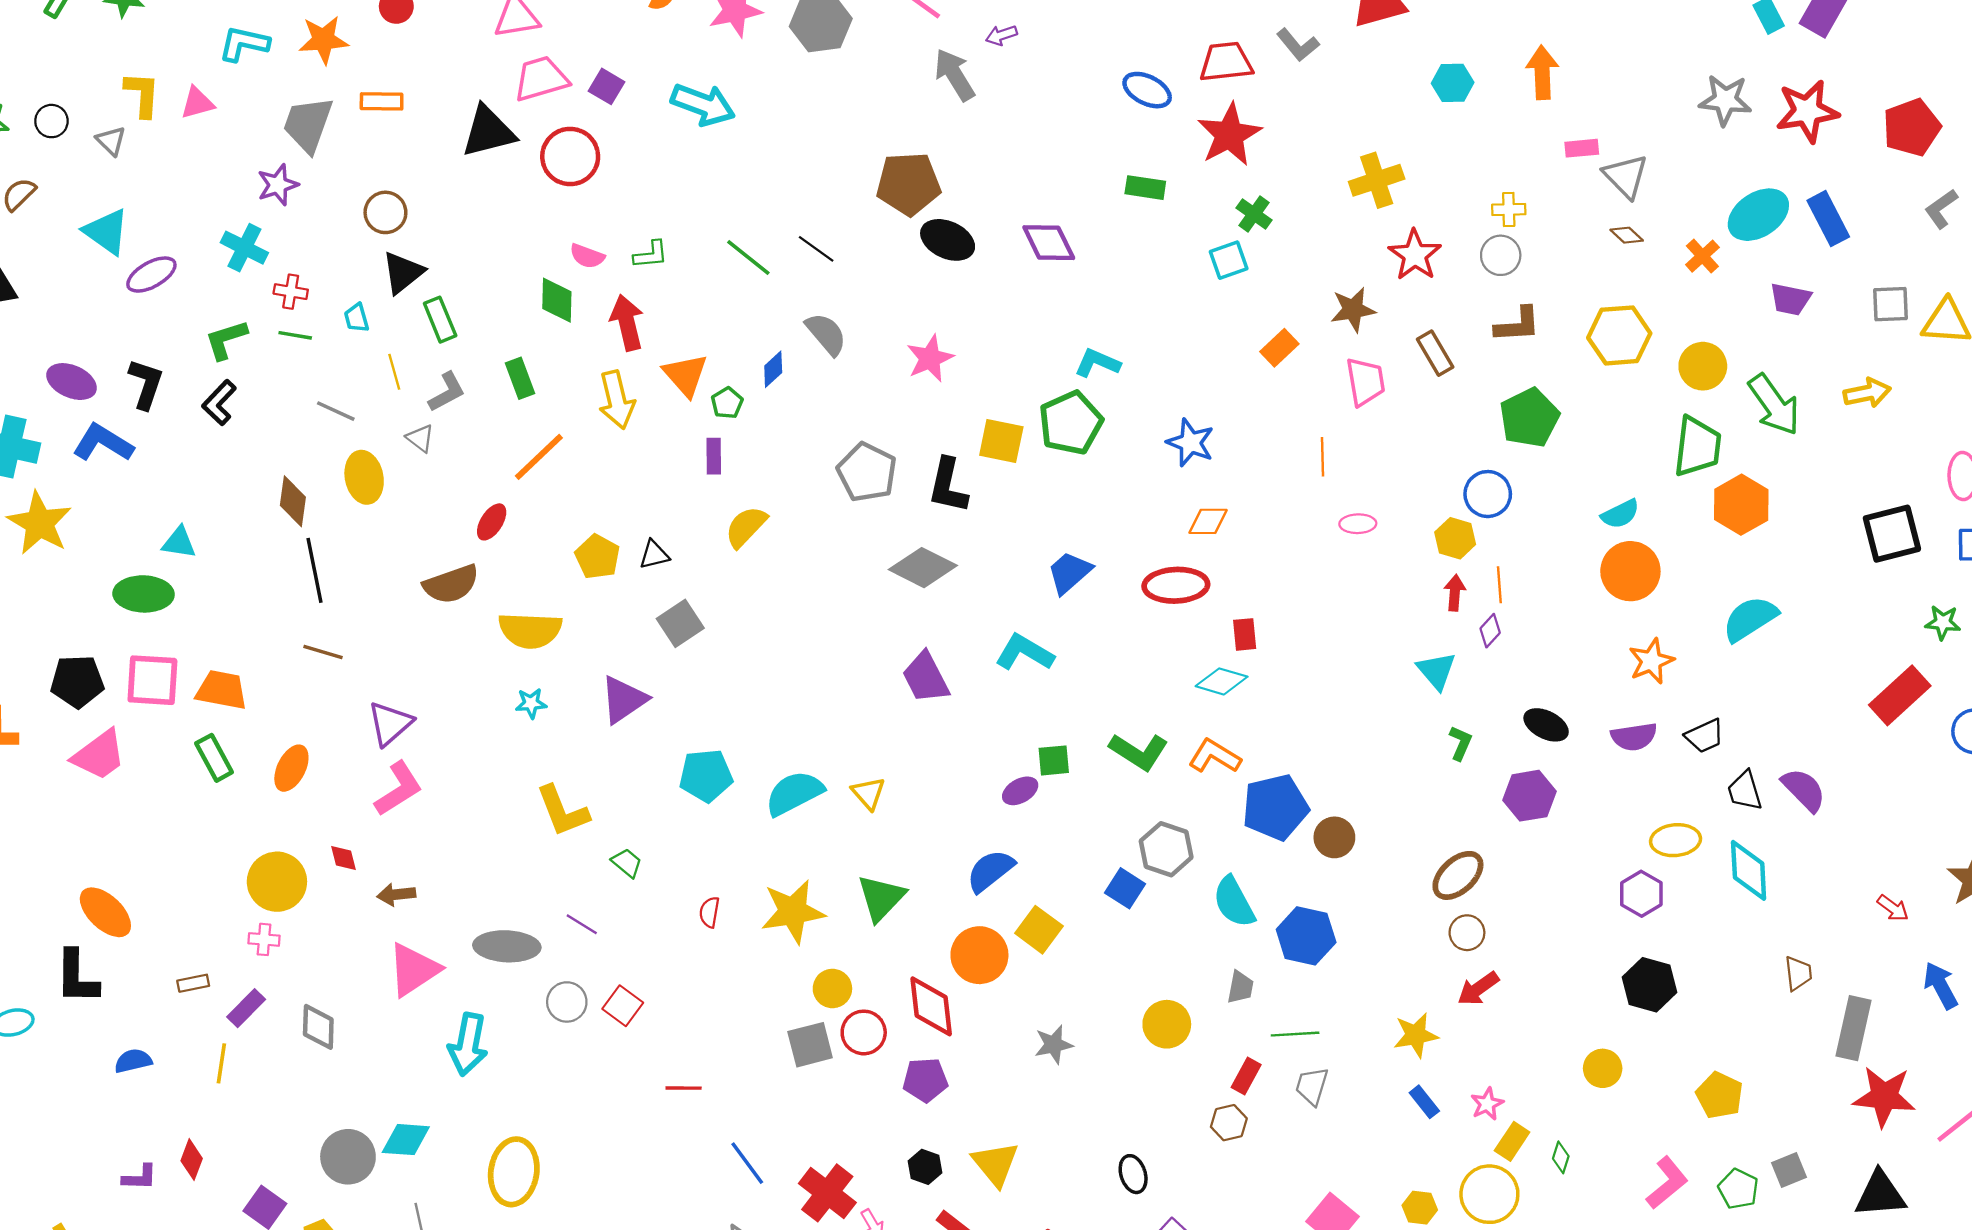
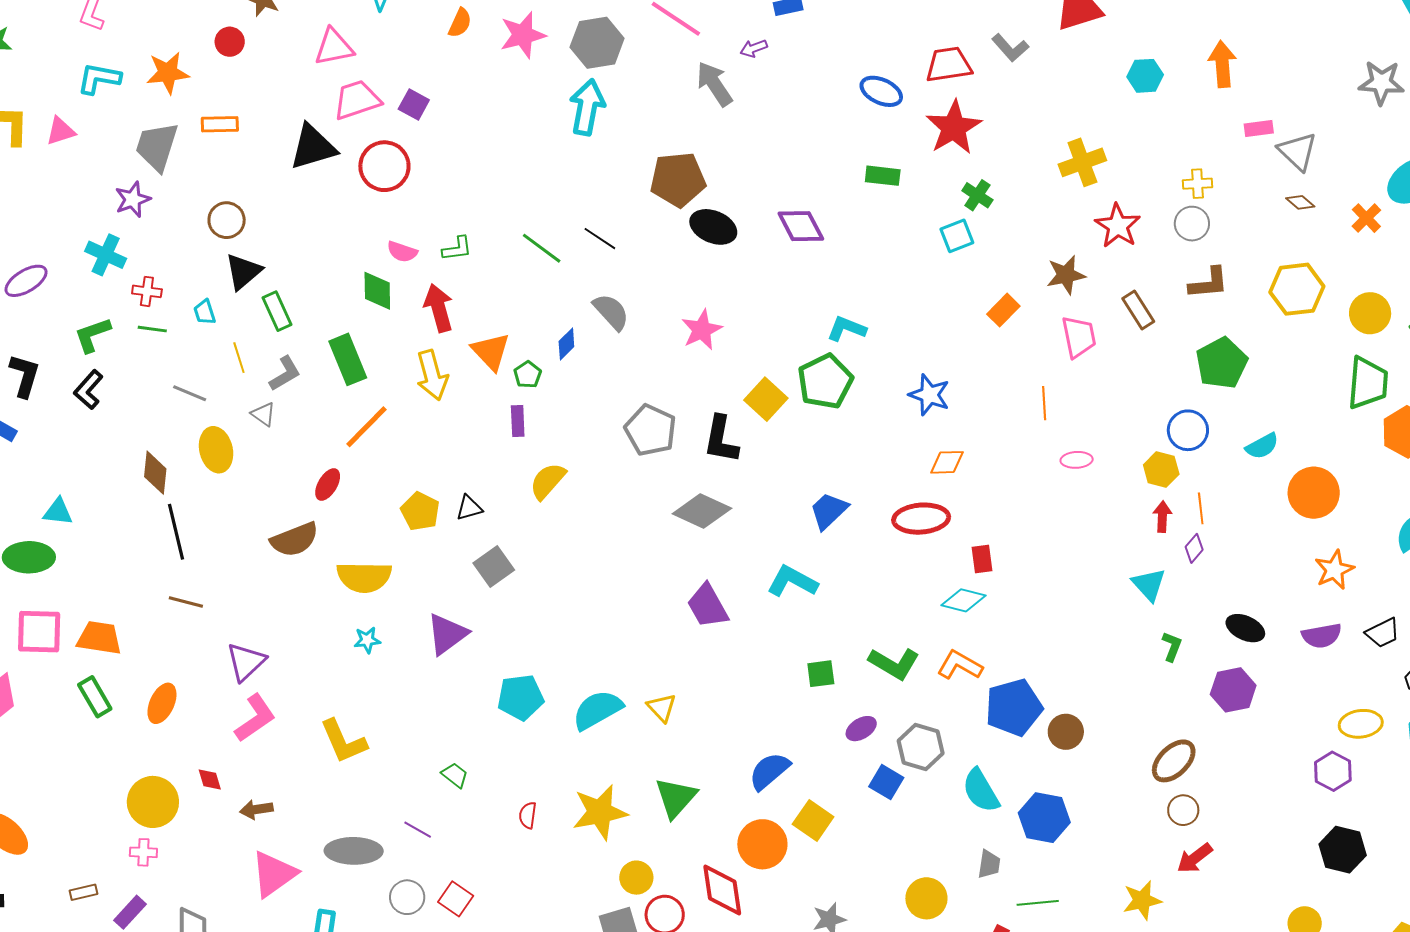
cyan arrow: (703, 105) -> (587, 107), moved, turned -98
green rectangle: (520, 378) -> (348, 359), size x1.4
yellow square: (1001, 441) -> (766, 399), turned 33
cyan semicircle: (1620, 514) -> (1262, 446), moved
purple ellipse: (1020, 791) -> (861, 729), moved
yellow L-shape: (563, 811) -> (343, 741), moved

